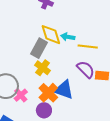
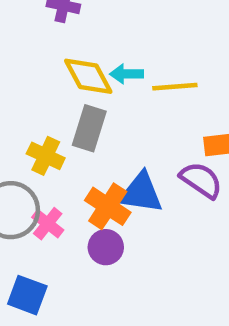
gray rectangle: (39, 48) -> (89, 128), moved
yellow cross: (43, 68) -> (46, 156), moved
purple semicircle: (86, 69) -> (201, 180), moved

